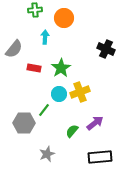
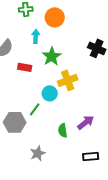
green star: (61, 68) -> (52, 56), moved
yellow cross: (80, 92) -> (68, 80), moved
green semicircle: (72, 131) -> (63, 130), turned -48
black rectangle: (100, 157) -> (91, 156), size x0.7

